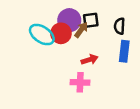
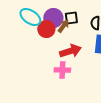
cyan ellipse: (42, 35) -> (30, 17), moved
red arrow: (90, 60) -> (70, 51), size x1.5

